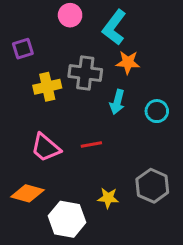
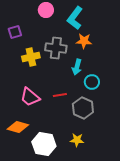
cyan circle: (157, 111) -> (92, 82), moved
gray hexagon: (152, 186) -> (83, 108), moved
yellow star: (108, 198) -> (77, 140), moved

